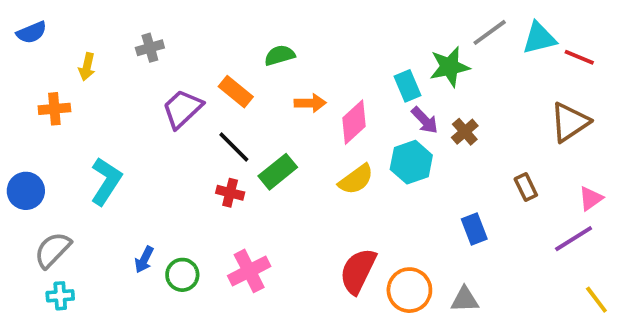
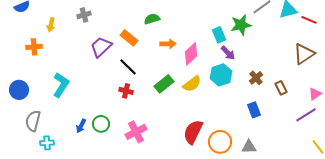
brown cross: (465, 132) -> (256, 78), moved
green rectangle: (278, 172) -> (164, 84), moved
gray semicircle: (53, 250) -> (33, 121), turned -30
green circle: (182, 275) -> (101, 124), moved
cyan cross: (60, 296) -> (47, 143), moved

